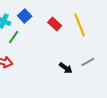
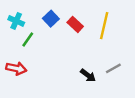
blue square: (25, 16) -> (51, 19), moved
yellow line: (80, 25) -> (104, 26), turned 35

